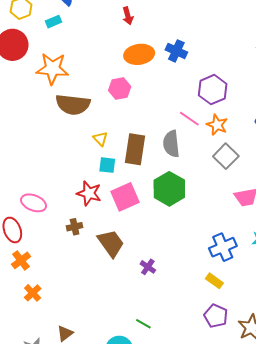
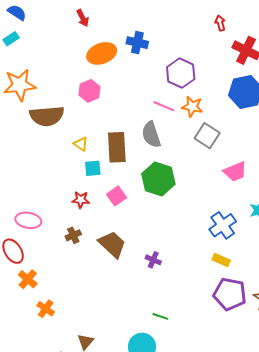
red star: (89, 193) -> (81, 200), size x0.7
pink square: (125, 197) -> (117, 196), size x0.7
purple pentagon: (216, 316) -> (230, 294), size x1.4

